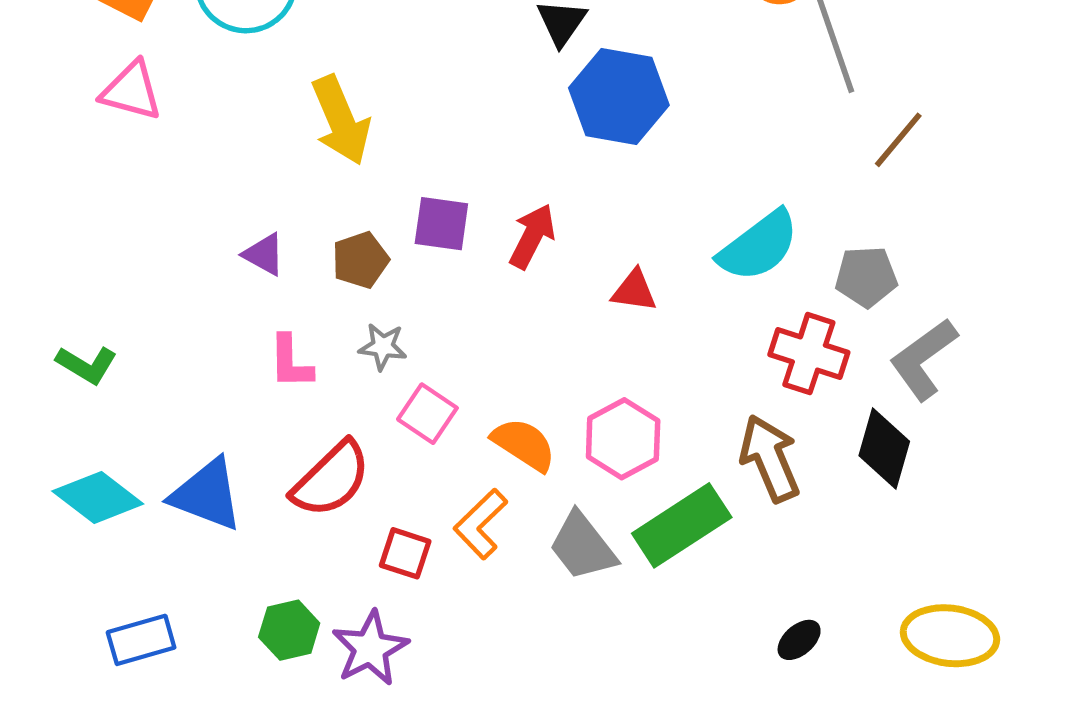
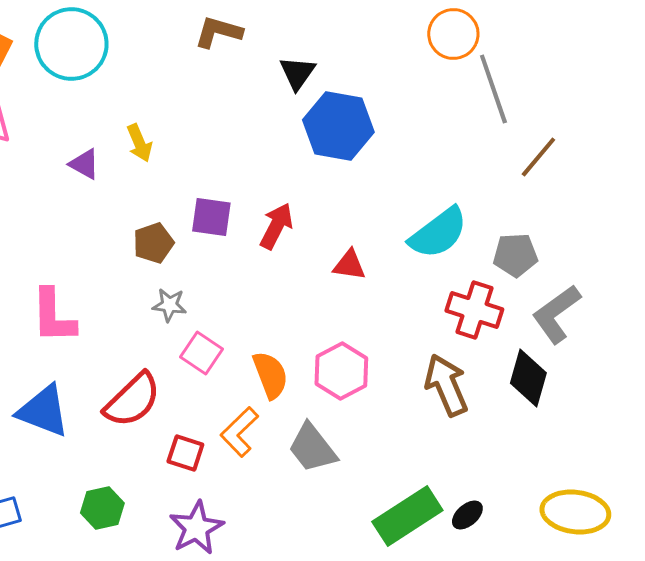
yellow arrow: (341, 120) -> (139, 143), size x0.6
purple triangle: (264, 254) -> (84, 164), moved
pink L-shape: (291, 362) -> (53, 316), moved, size x1.4
orange semicircle: (524, 444) -> (270, 375), turned 36
green rectangle: (682, 525) -> (407, 516), moved
purple star: (370, 648) -> (196, 528), moved

